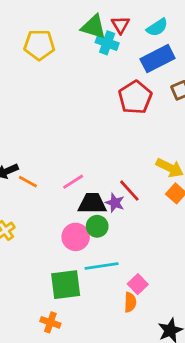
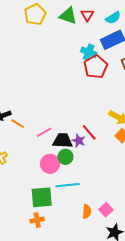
cyan cross: (107, 43) -> (89, 52), moved
yellow pentagon: (39, 45) -> (35, 14), moved, turned -30
pink line: (73, 182) -> (44, 132), moved
pink square: (138, 284) -> (106, 210), moved
orange cross: (50, 322) -> (37, 220), moved, turned -32

